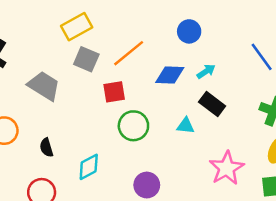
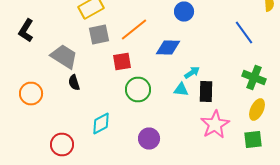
gray square: (86, 59) -> (99, 34), turned -35
cyan arrow: (206, 71) -> (192, 72), moved
black rectangle: (212, 104) -> (206, 92), moved, turned 55
black semicircle: (46, 148) -> (74, 82), moved

